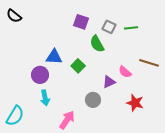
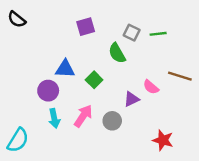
purple square: (81, 22) -> (86, 27), moved, turned -35
red star: (135, 103) -> (163, 140), moved
pink arrow: (67, 120) -> (83, 116), moved

